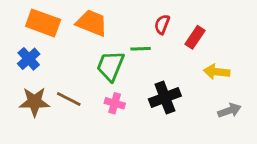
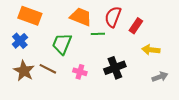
orange trapezoid: (92, 23) -> (81, 17), moved
red semicircle: (162, 24) -> (113, 17), size x1.5
green trapezoid: (110, 66) -> (62, 44), moved
brown star: (34, 102) -> (24, 71), turned 30

